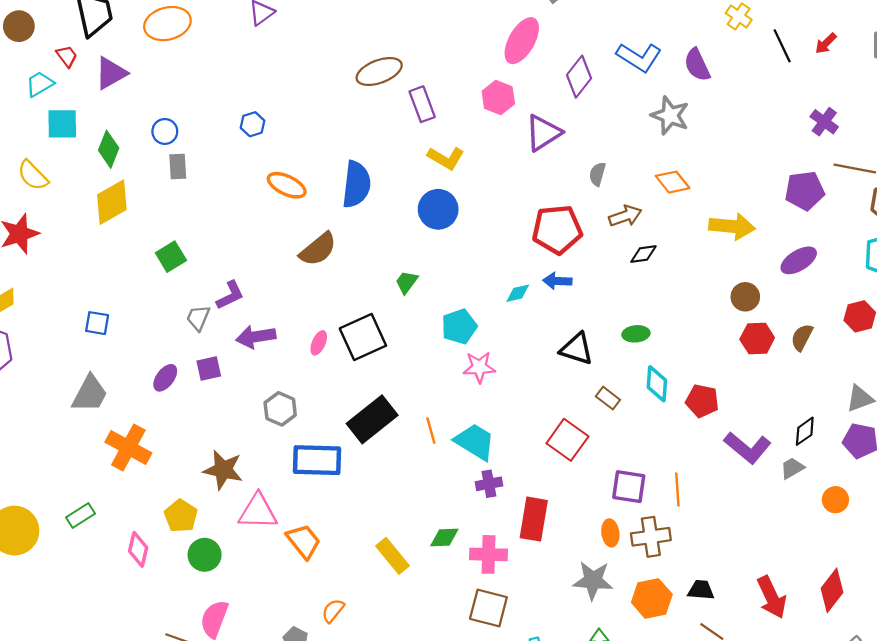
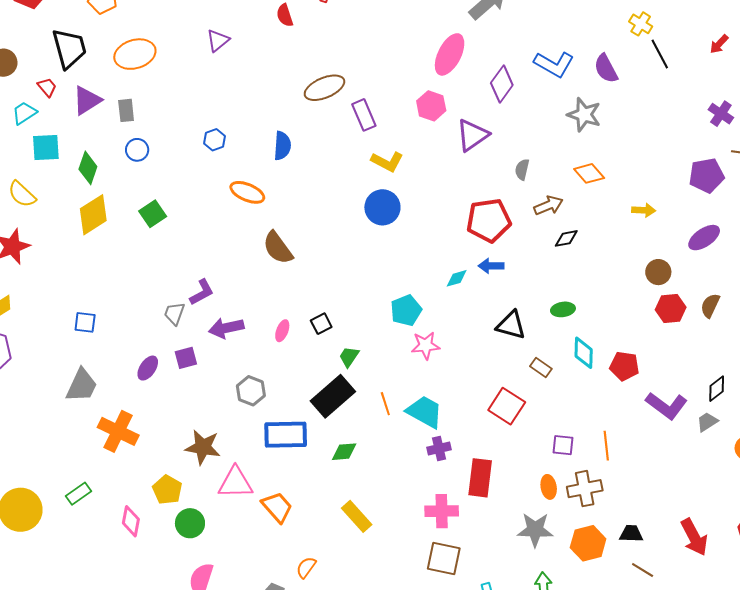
black line: (782, 46) -> (660, 54), moved
gray rectangle: (178, 166) -> (126, 110), moved
blue semicircle: (356, 184) -> (282, 146), moved, size x0.7
yellow arrow: (732, 226) -> (644, 210), size x0.6
brown semicircle: (318, 249) -> (278, 248), turned 96
green square: (171, 257) -> (153, 214), moved
green trapezoid: (407, 282) -> (349, 357), moved
black square: (363, 337) -> (321, 324), size x0.5
purple square: (629, 487) -> (563, 445), size x0.7
green diamond: (444, 537) -> (344, 452), moved

